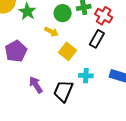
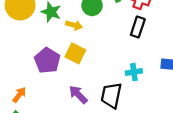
yellow arrow: (51, 32) -> (74, 25), moved
yellow square: (68, 51) -> (75, 53), moved

